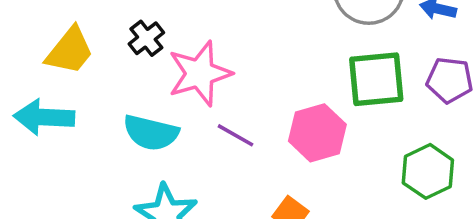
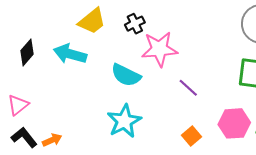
pink hexagon: (317, 133) -> (234, 123), moved
purple line: (235, 135) -> (188, 88), moved

